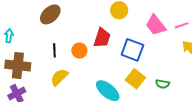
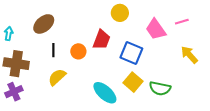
brown ellipse: (50, 14) -> (44, 24), moved
pink line: (182, 25) -> (182, 22), moved
green semicircle: (163, 84) -> (160, 88), size x1.5

